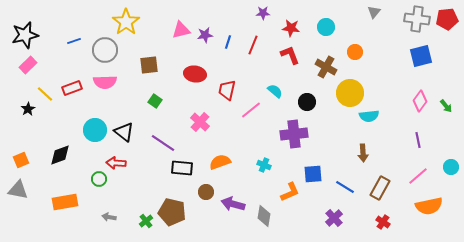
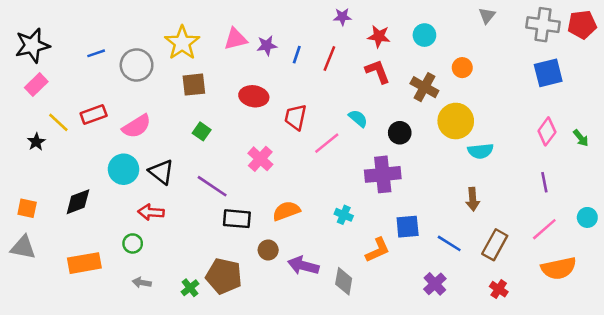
yellow star: (126, 22) -> (182, 43), moved
pink semicircle: (105, 82) -> (137, 126), moved, turned -30
orange square: (21, 160) -> (27, 208), turned 35
green circle: (99, 179) -> (133, 243), moved

